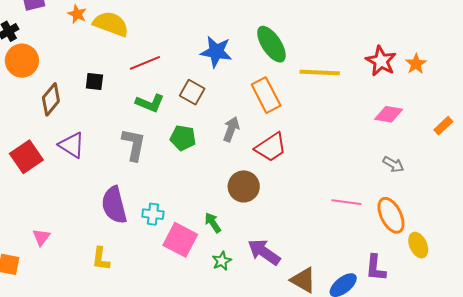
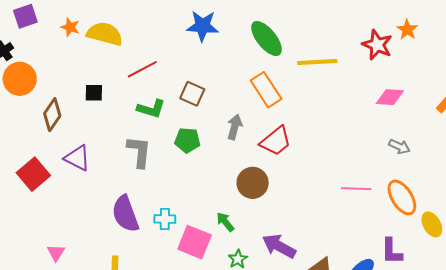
blue star: (216, 52) -> (202, 26), moved
orange star: (416, 64) -> (407, 30), moved

